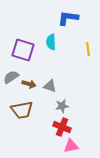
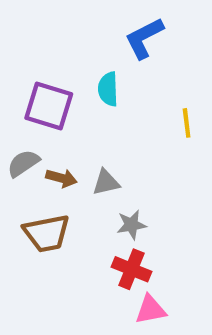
blue L-shape: (68, 18) -> (144, 38), turned -35
yellow line: (88, 49) -> (187, 123), moved
gray triangle: (50, 86) -> (106, 182), turned -32

